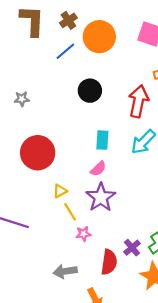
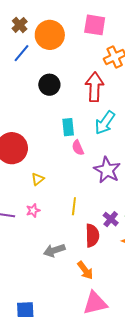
pink semicircle: (98, 169) -> (78, 148), moved, turned 119
purple star: (101, 197) -> (107, 170), moved
yellow line: (70, 212) -> (74, 206), moved, turned 48
pink star: (83, 234) -> (33, 210), moved

